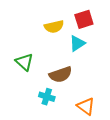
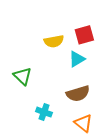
brown semicircle: (61, 75) -> (78, 94), moved

